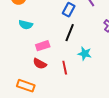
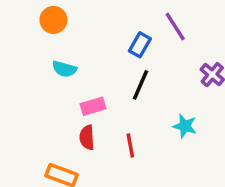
cyan star: (85, 54) -> (185, 126), moved
red semicircle: (40, 64) -> (87, 137), turned 56

